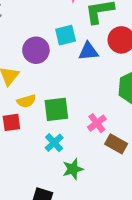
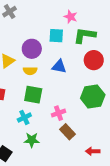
cyan square: (66, 35) -> (56, 36), moved
blue triangle: (88, 51) -> (59, 67), moved
yellow semicircle: (26, 101) -> (30, 71), moved

